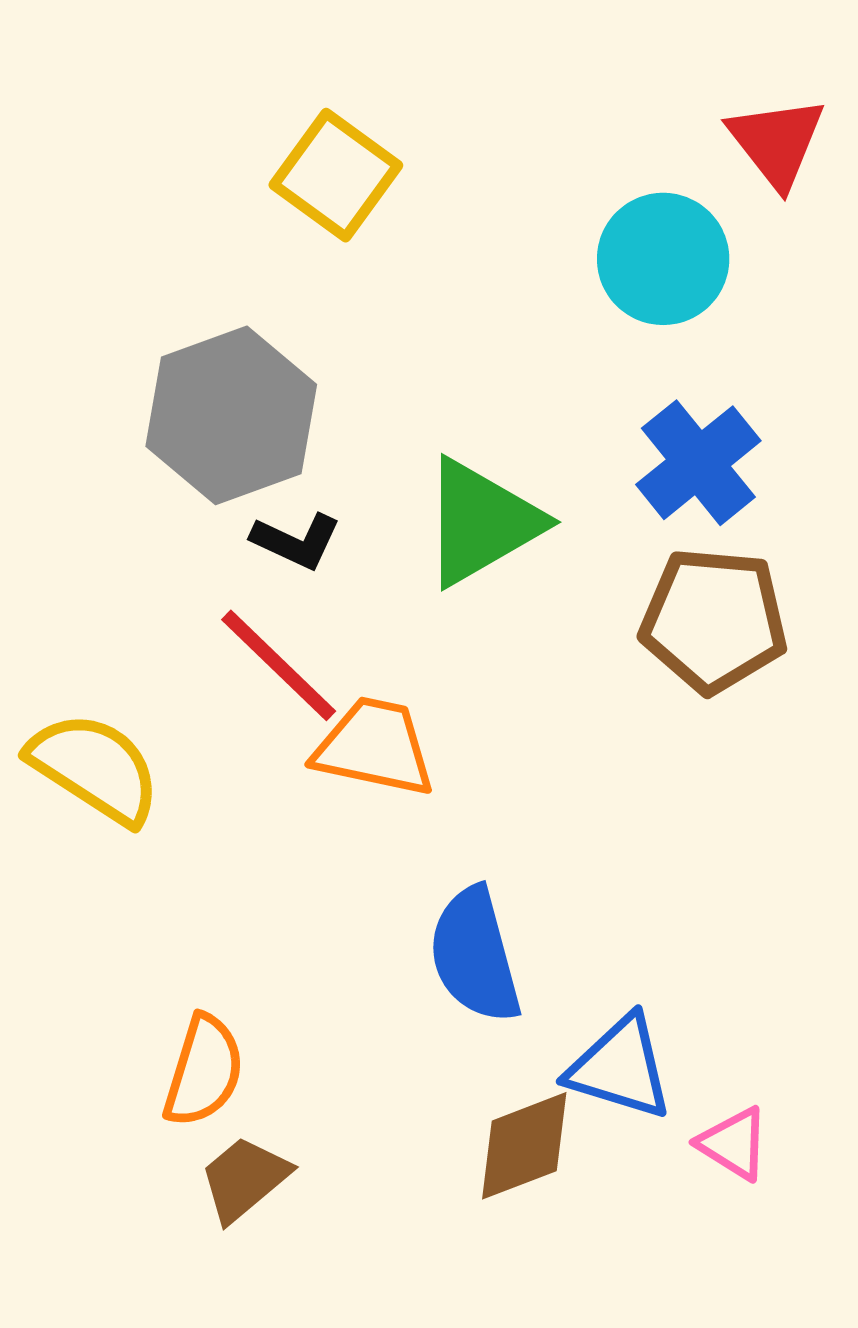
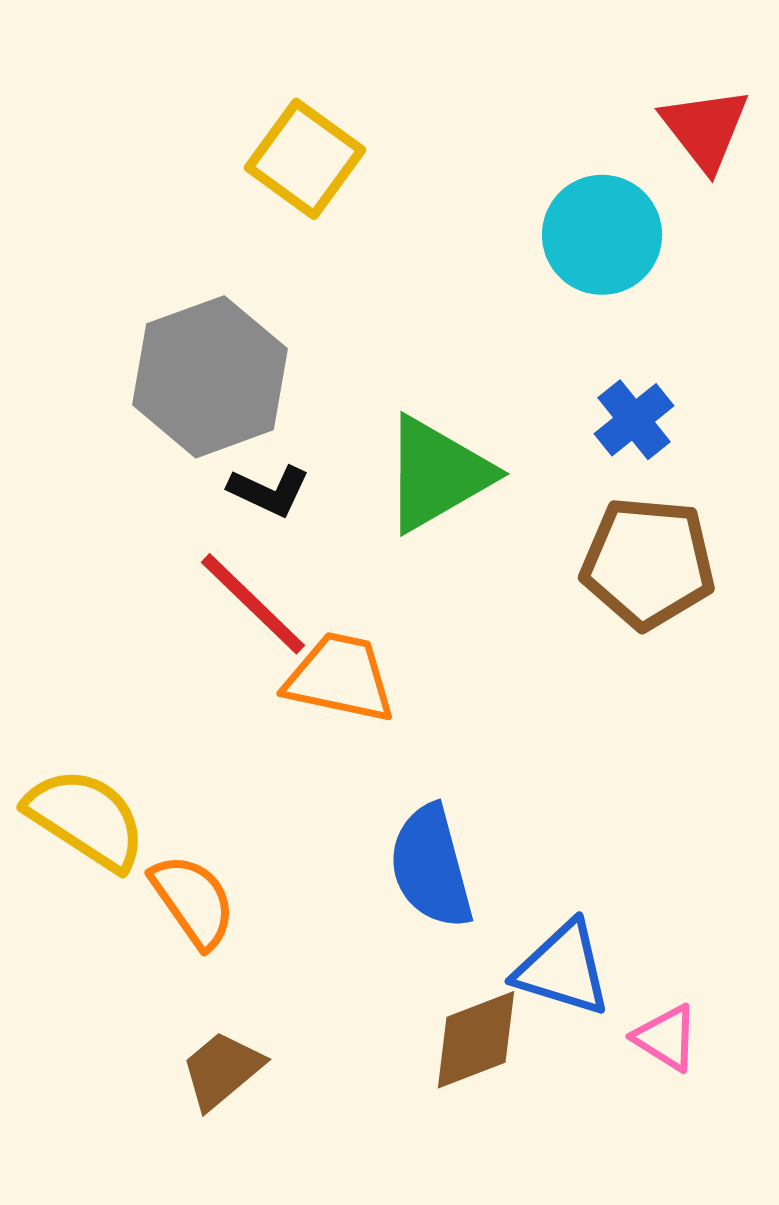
blue cross: (698, 463) -> (634, 420), size x0.7
yellow semicircle: (95, 768) -> (86, 819), moved
orange semicircle: (204, 1071) -> (193, 901), moved, turned -52

